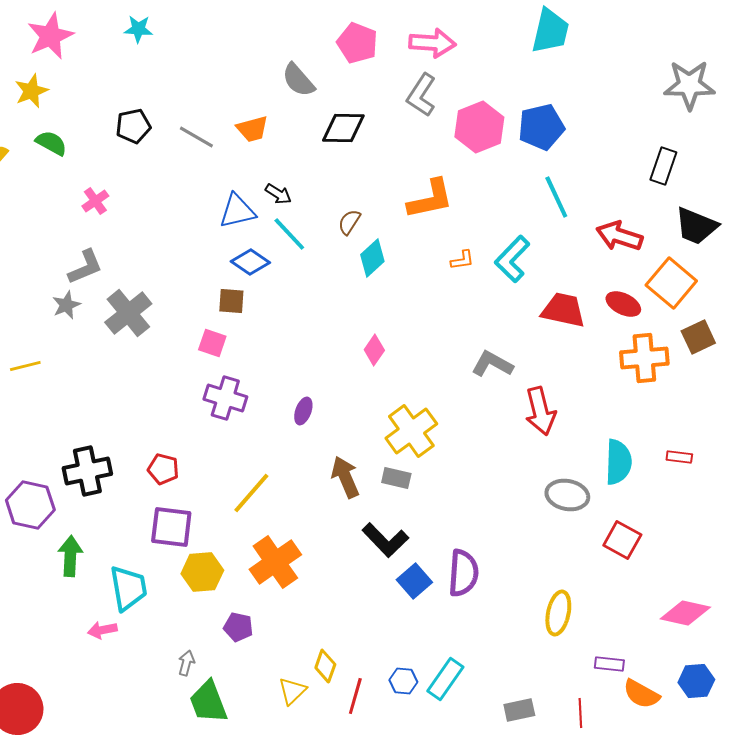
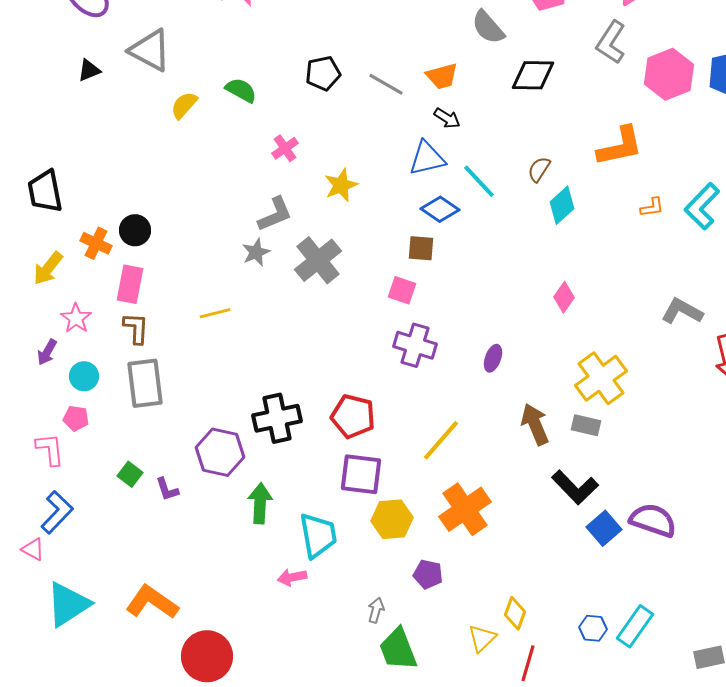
yellow star: (31, 91) -> (341, 185), moved
black arrow: (278, 194) -> (447, 118), moved
red pentagon: (163, 469) -> (353, 416), size x1.4
purple semicircle: (463, 573) -> (653, 520), turned -75
red line: (355, 696) -> (528, 663), moved

